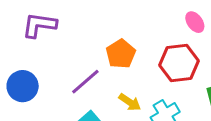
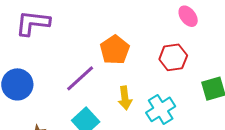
red hexagon: (179, 63) -> (173, 57), size x0.7
yellow arrow: (130, 102) -> (125, 98), turned 50

